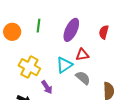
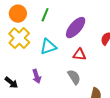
cyan triangle: (64, 65) -> (48, 47), moved
yellow cross: (29, 67) -> (19, 38), moved

